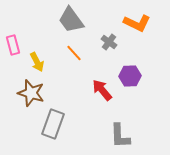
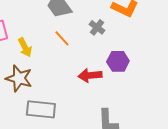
red arrow: (102, 90) -> (90, 75), turned -55
gray rectangle: (53, 124) -> (41, 109), turned 76

